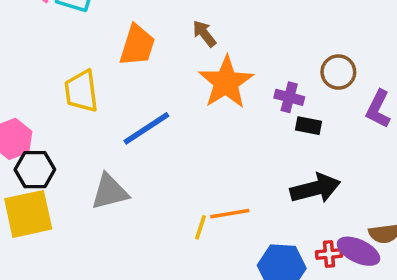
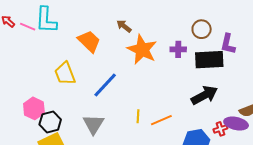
orange trapezoid: (137, 45) -> (89, 41), turned -50
black rectangle: (308, 126) -> (209, 60), moved, size x2.0
gray triangle: (110, 192) -> (94, 124), turned -30
yellow line: (200, 227) -> (138, 116), moved

